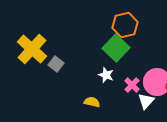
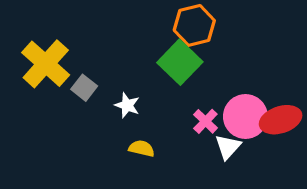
white star: (106, 75) -> (127, 105), moved

